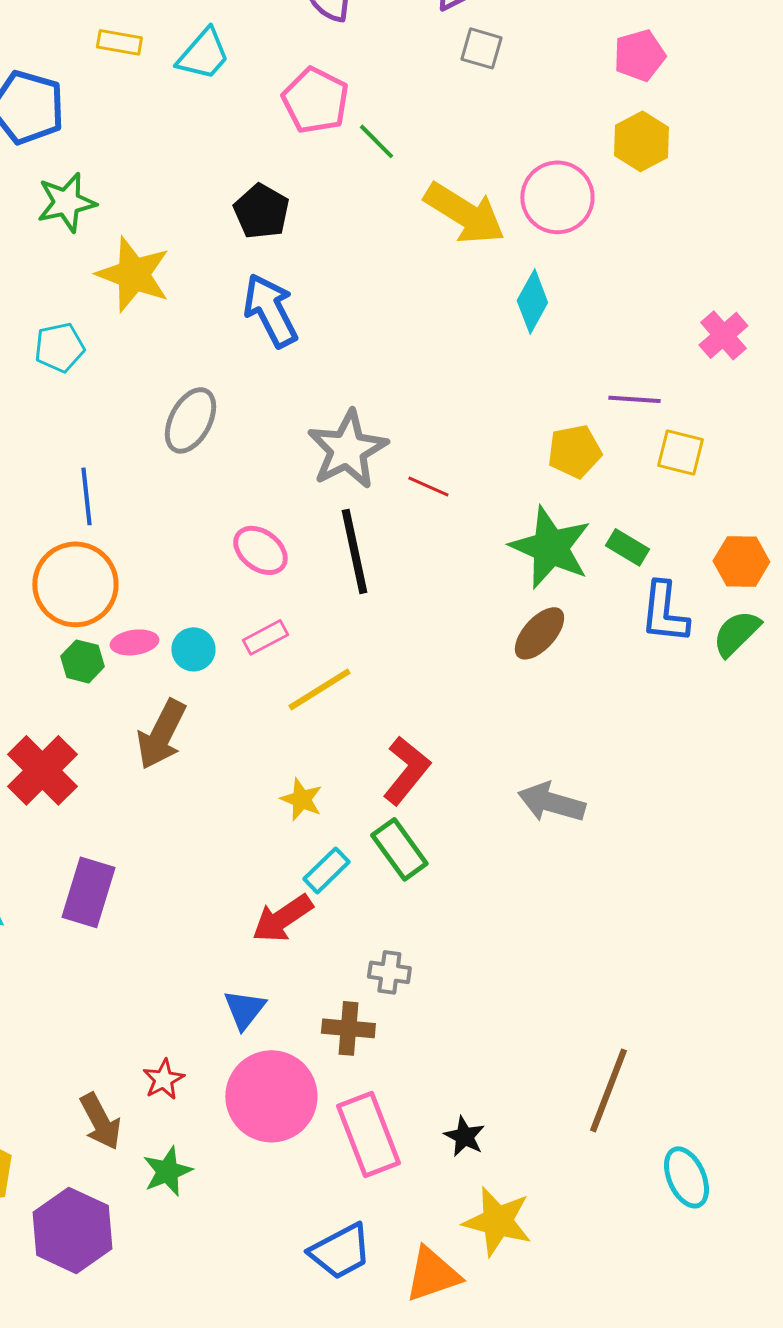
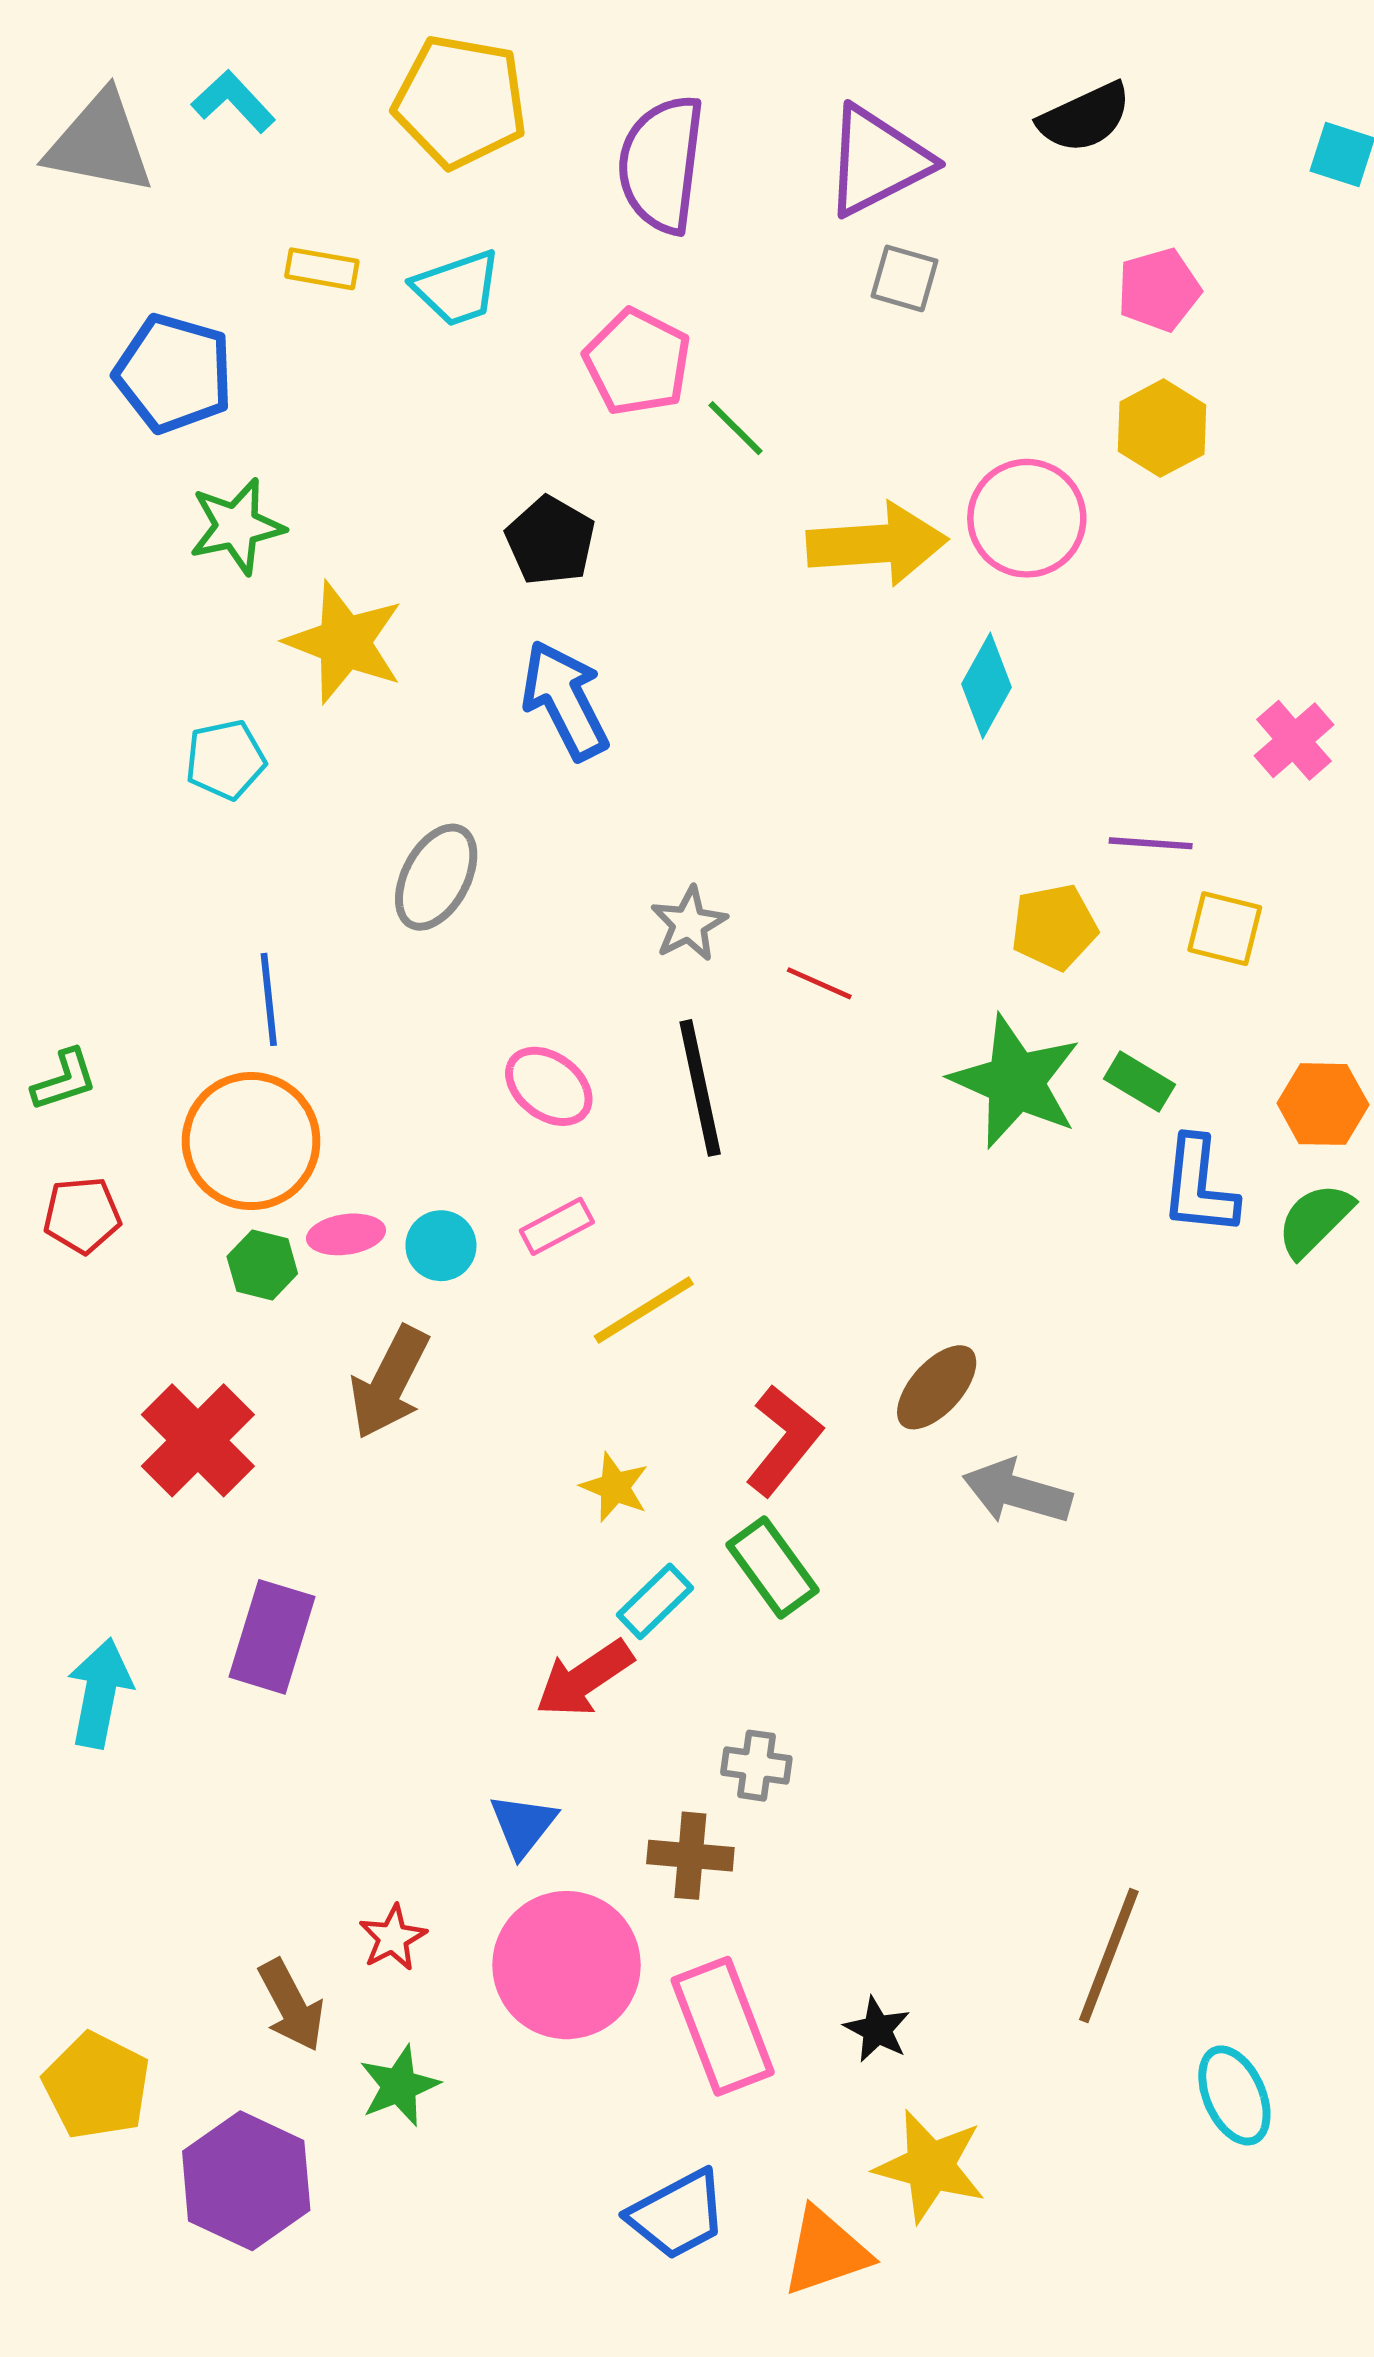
cyan trapezoid: (203, 54) -> (457, 288), turned 30
yellow arrow: (464, 213) -> (877, 544), turned -36
gray star: (347, 449) -> (689, 924), size x0.6
brown ellipse: (539, 633) -> (937, 1387), moved

